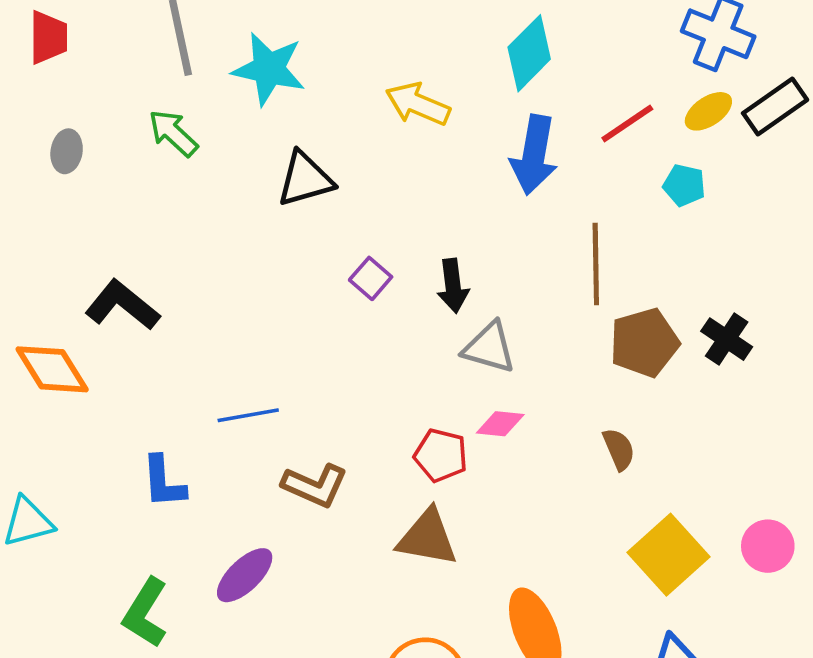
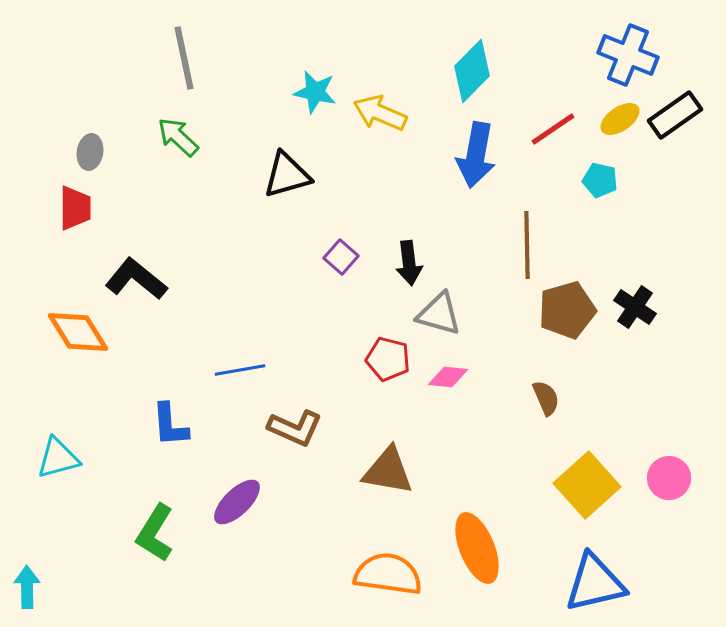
red trapezoid: (48, 37) -> (75, 208), moved
cyan star: (269, 69) -> (315, 92), moved, size x0.7
red pentagon: (441, 455) -> (388, 359), moved

